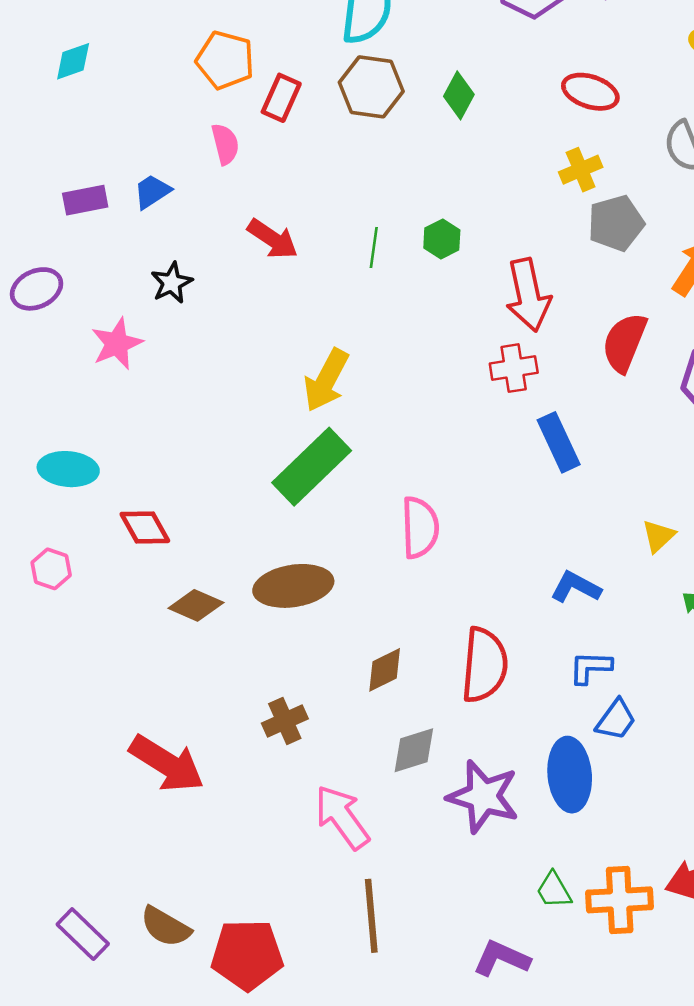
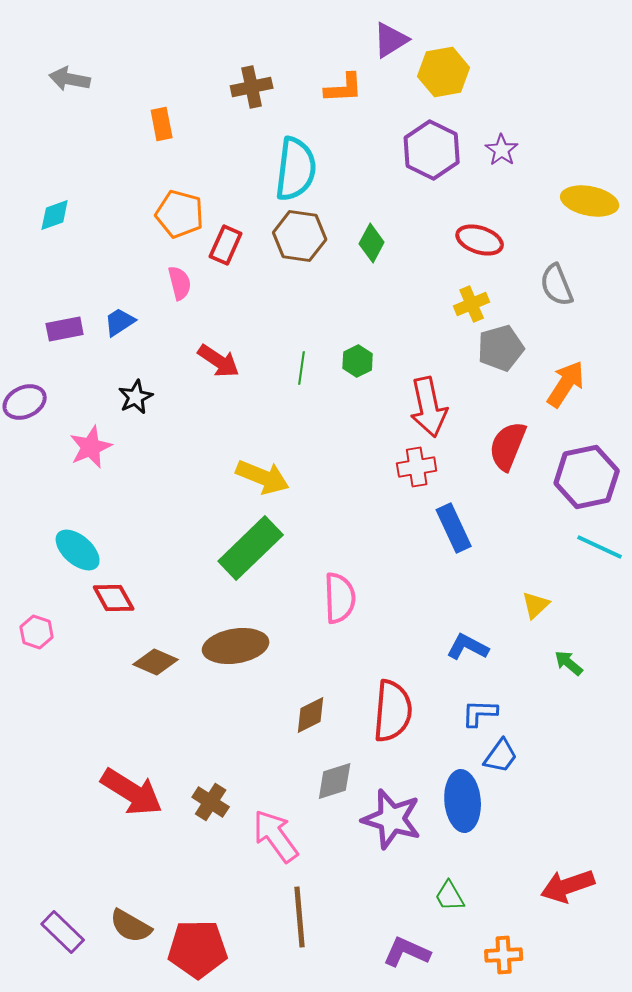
yellow arrow: (326, 380) -> (263, 477), turned -96
cyan ellipse: (68, 469) -> (78, 550), moved, turned 36
brown cross: (285, 721) -> (211, 802), moved, turned -33
orange cross: (620, 900) -> (504, 955), moved, size x0.7

